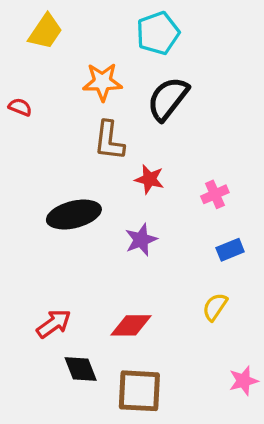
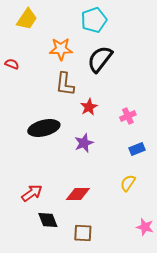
red star: (149, 179) -> (89, 107), turned 30
pink star: (243, 381) -> (145, 227), turned 30
brown square: (139, 391) -> (83, 233), size x0.7

